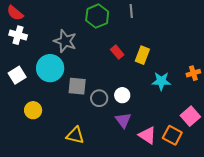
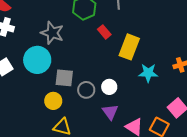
red rectangle: (117, 52) -> (104, 32), moved
yellow rectangle: (142, 55) -> (129, 47), size x1.4
yellow circle: (33, 110) -> (53, 101), moved

